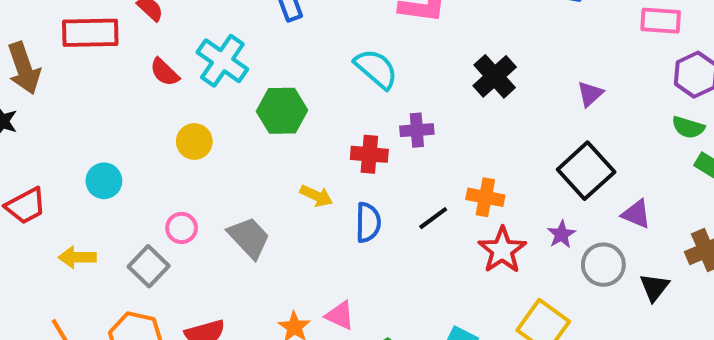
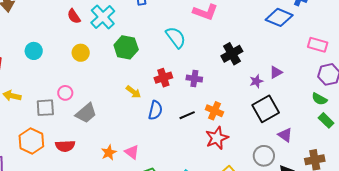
purple cross: (417, 130) -> (194, 79), moved
red cross: (369, 154) -> (163, 78), turned -36
cyan circle: (104, 181) -> (34, 51), moved
purple star: (561, 234) -> (256, 81), moved
gray trapezoid: (249, 238) -> (86, 113), moved, turned 80
gray square: (149, 266) -> (45, 108), turned 30

